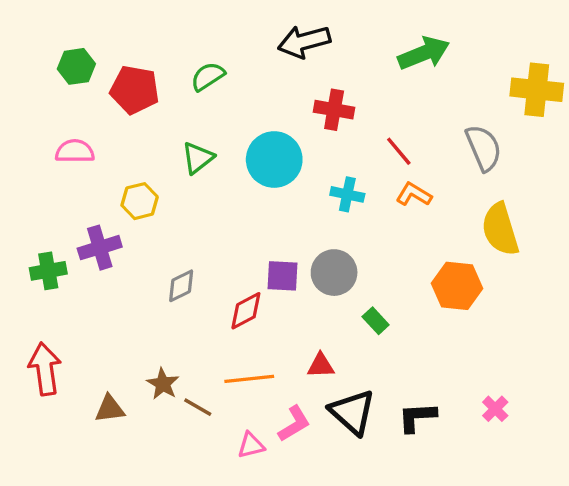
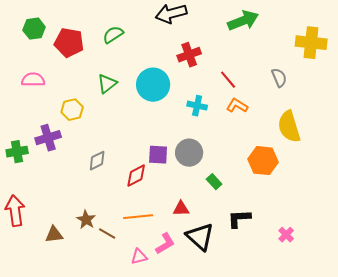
red cross: (334, 110) -> (189, 55), turned -30
gray semicircle: (484, 148) -> (279, 78), size x0.7
black L-shape: (417, 417) -> (239, 219), moved

